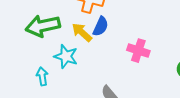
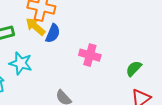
yellow arrow: (82, 32) -> (35, 27), moved

